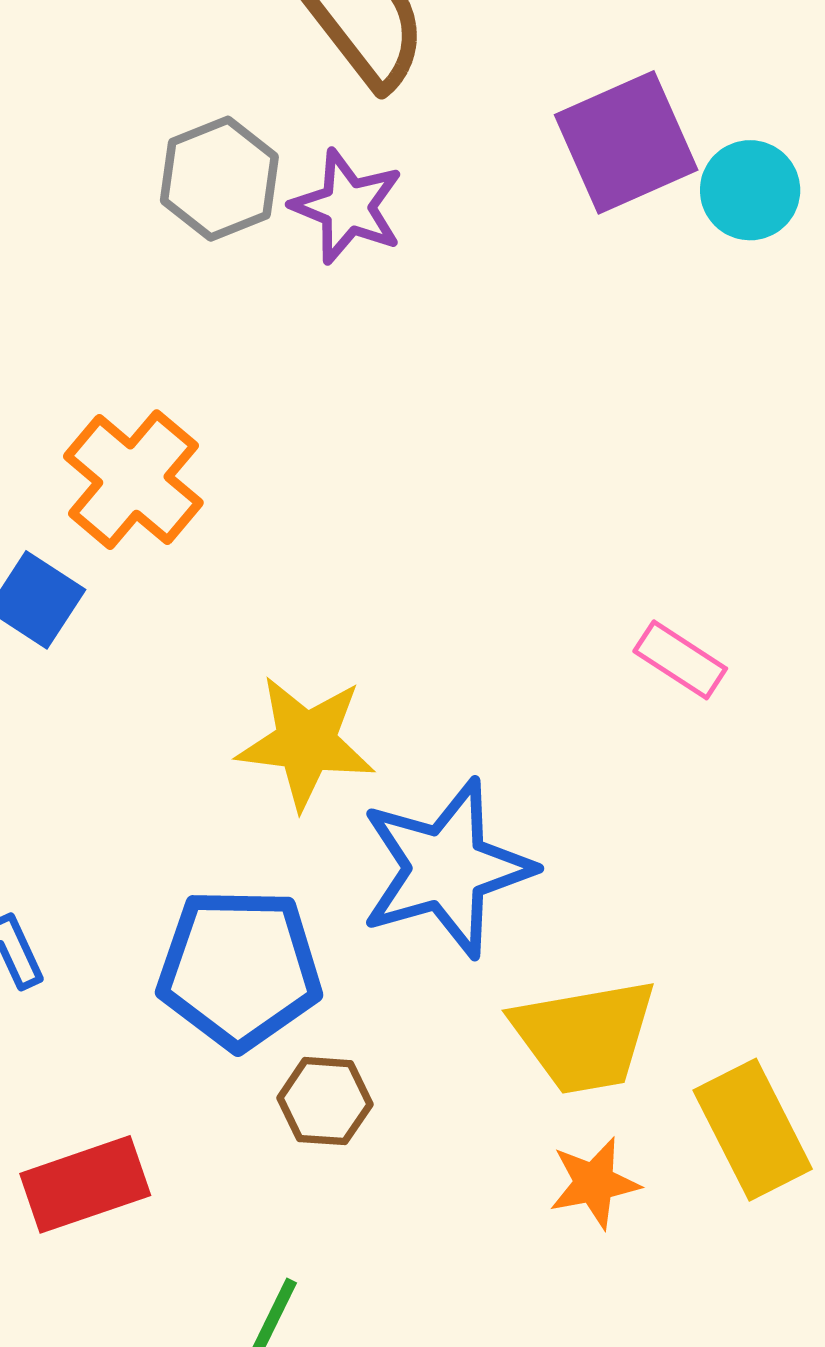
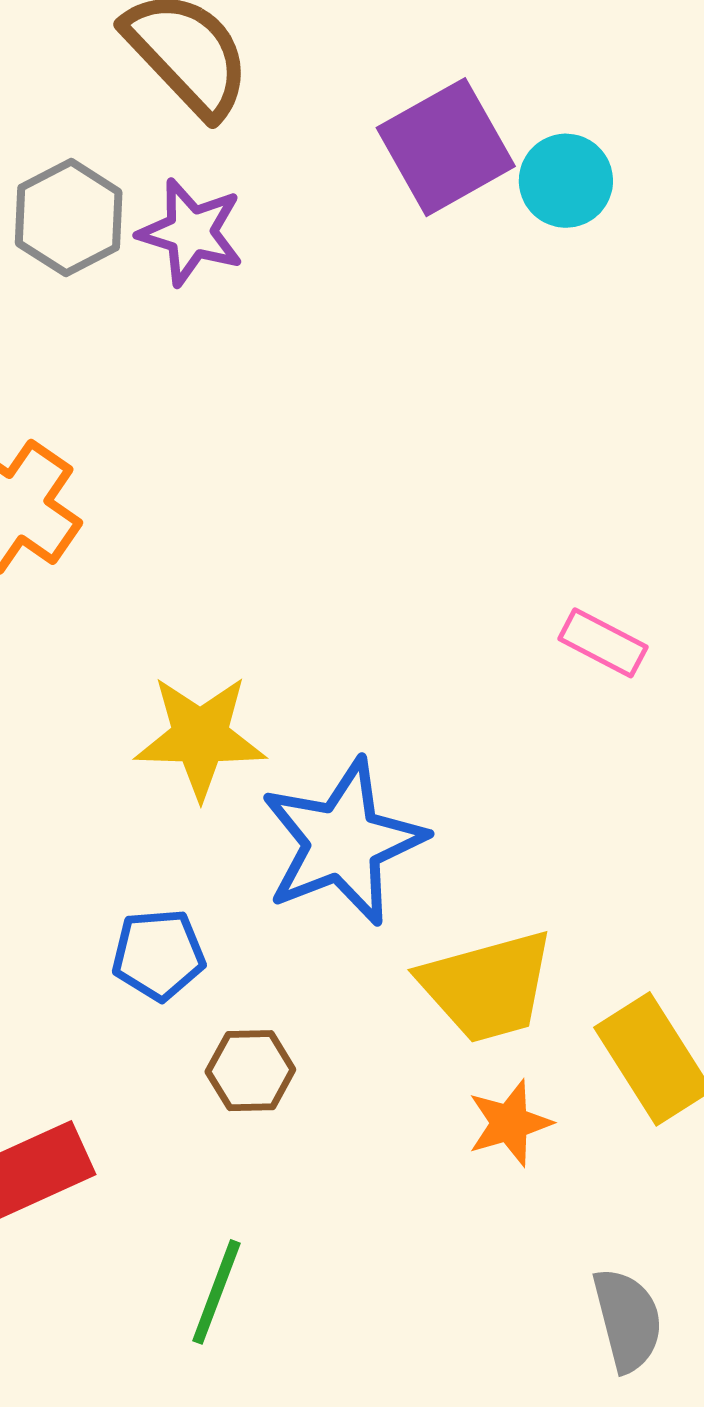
pink rectangle: (680, 660) -> (603, 643), moved
blue pentagon: (239, 969) -> (159, 955), size x0.6

